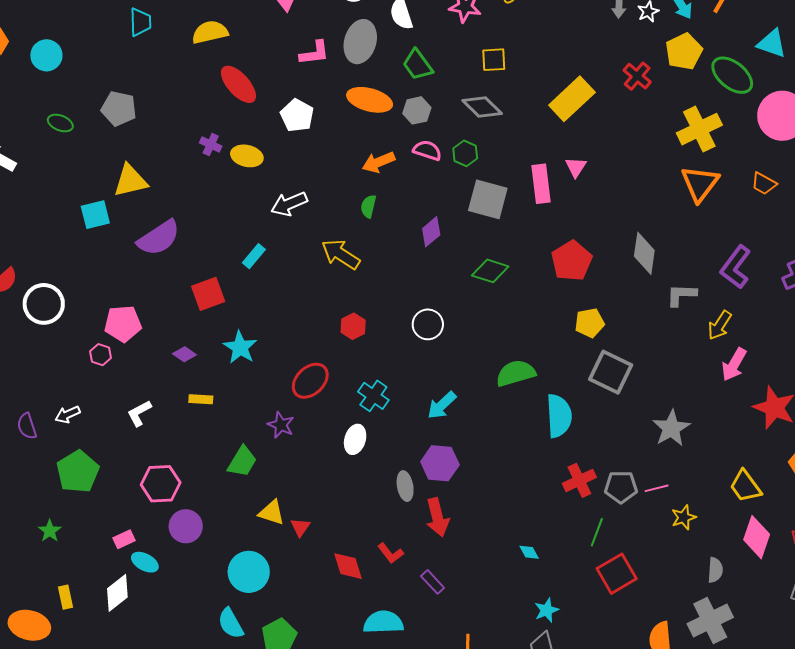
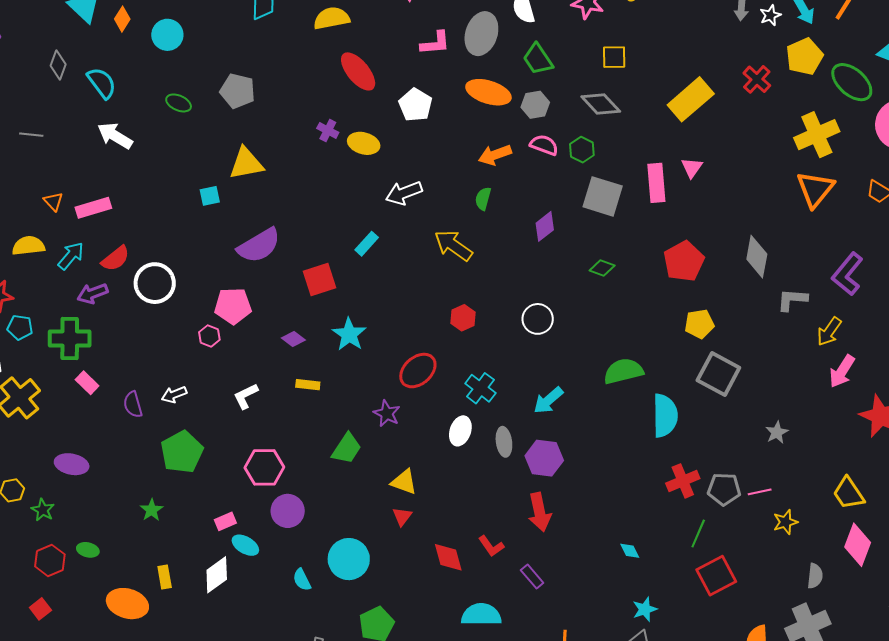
cyan square: (95, 215) -> (210, 196), size x0.7
purple semicircle: (159, 238) -> (259, 245), moved
green diamond: (490, 271) -> (602, 268), size x0.7
gray star: (671, 428) -> (777, 432), size x0.6
gray ellipse: (405, 486) -> (504, 442), moved
yellow triangle: (272, 512) -> (404, 482), moved
cyan semicircle: (231, 623) -> (302, 580), moved, size x0.7

